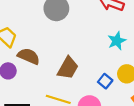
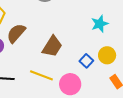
brown semicircle: (29, 56) -> (16, 33), turned -75

